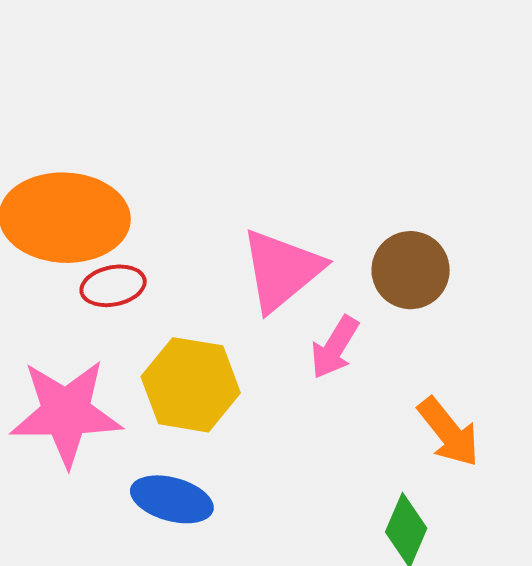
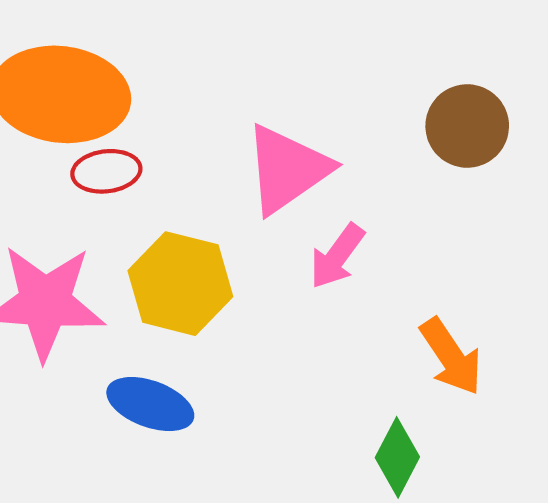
brown circle: (411, 270) -> (467, 126), moved

